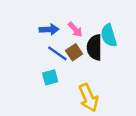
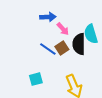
blue arrow: (49, 29) -> (48, 17), moved
cyan square: (50, 77) -> (36, 79), moved

